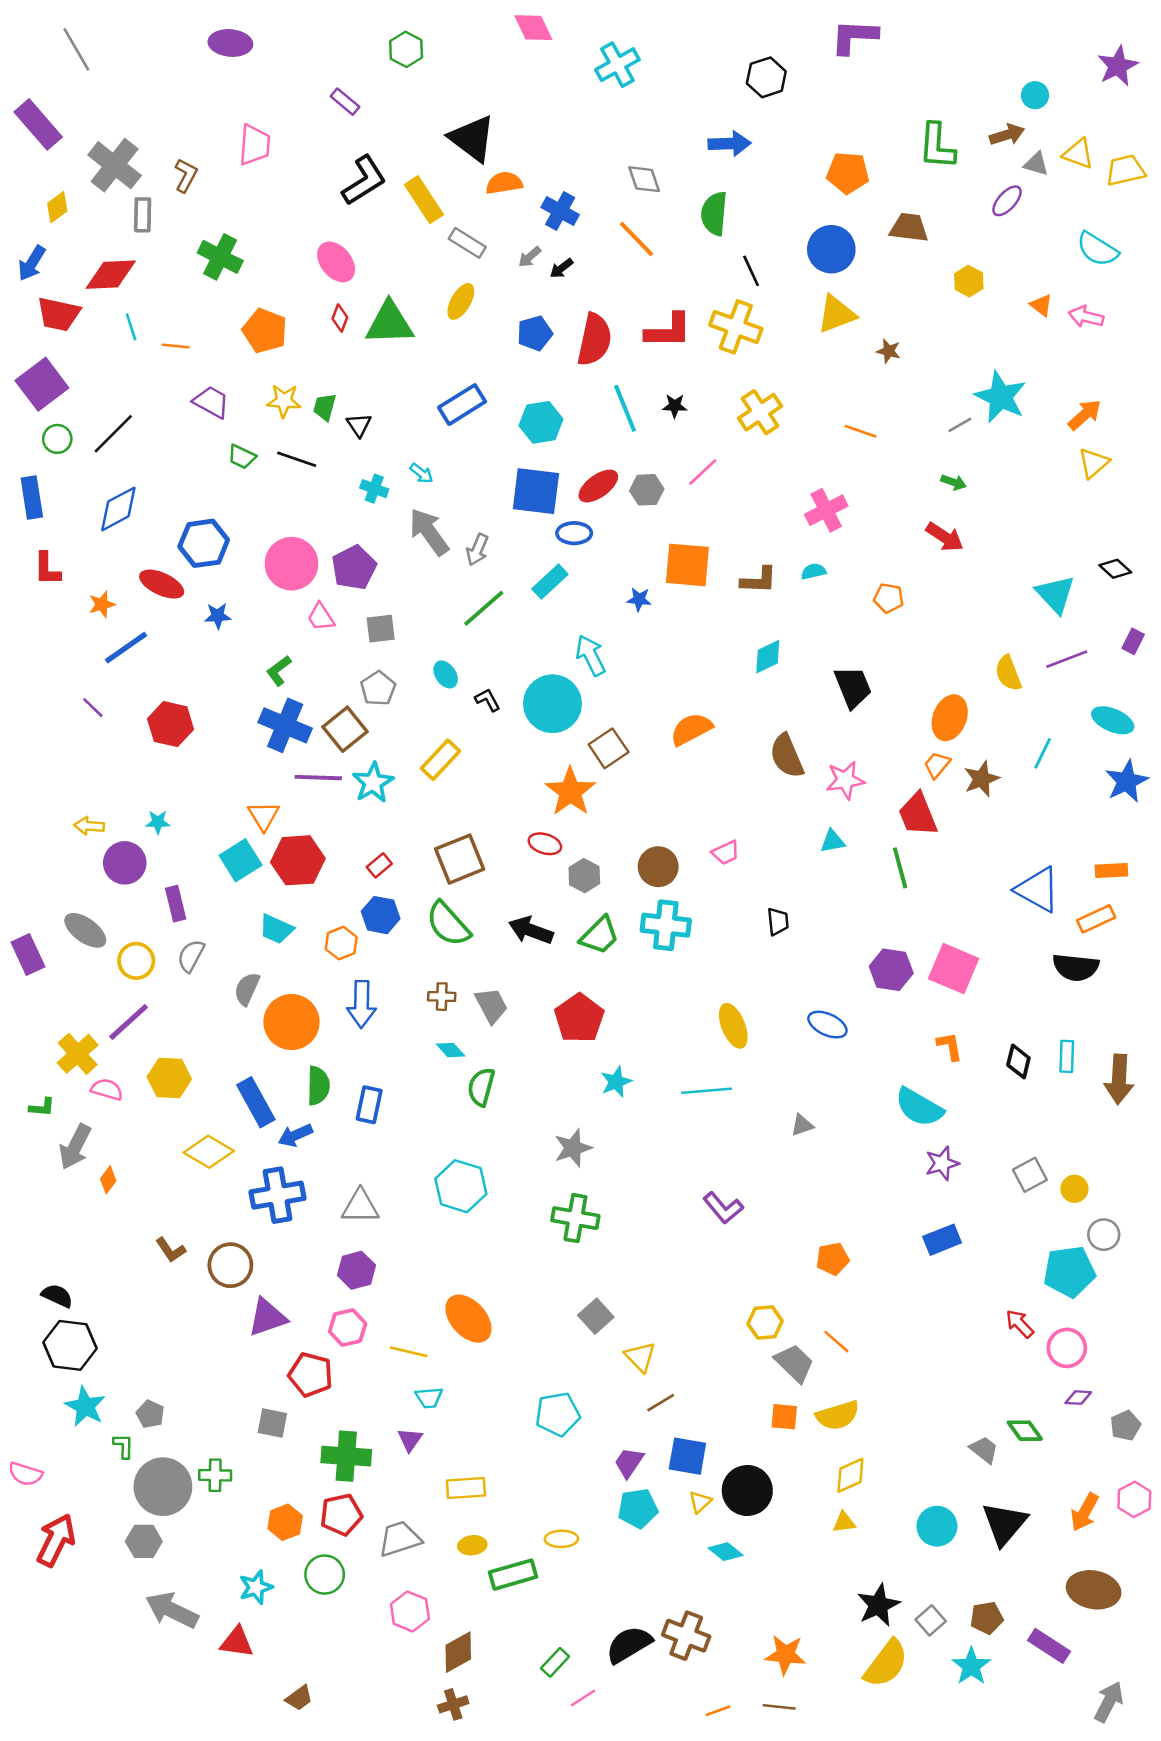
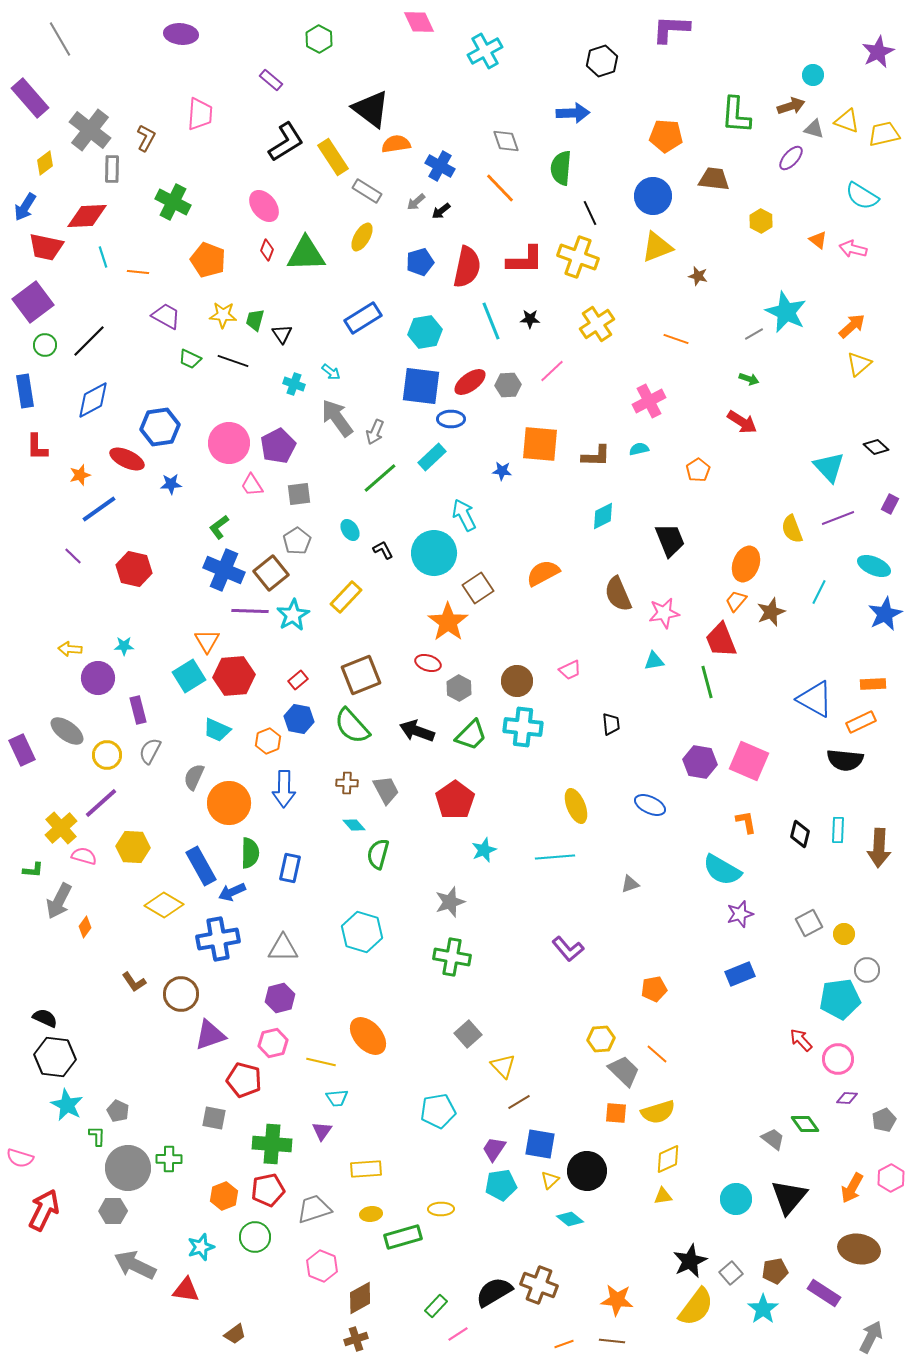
orange pentagon: (889, 598) -> (698, 470), turned 30

